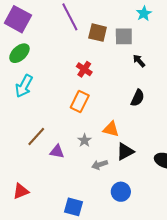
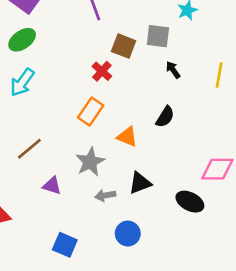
brown square: (98, 33) -> (124, 46), moved
orange triangle: (111, 129) -> (127, 137), moved
gray star: (84, 140) -> (90, 162), size x1.6
purple triangle: (57, 152) -> (52, 186), moved

